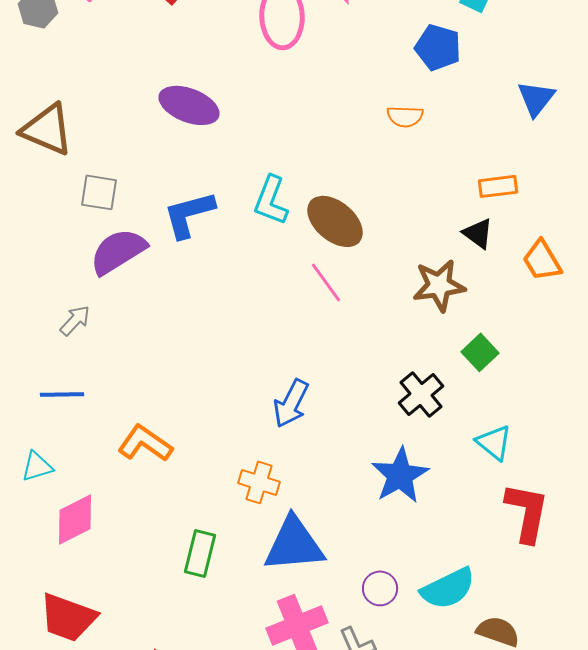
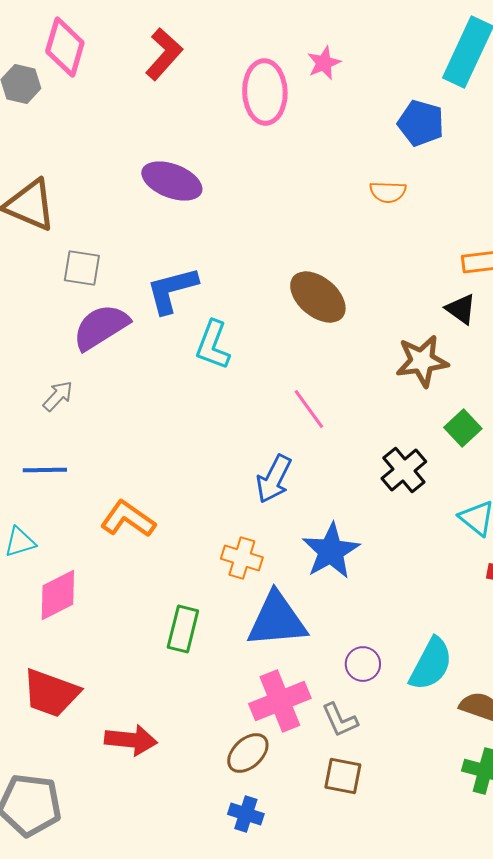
cyan L-shape: (271, 200) -> (213, 345), moved
pink line: (326, 282) -> (309, 409), moved
blue star: (400, 475) -> (331, 551), moved
cyan semicircle: (448, 588) -> (431, 664), turned -36

